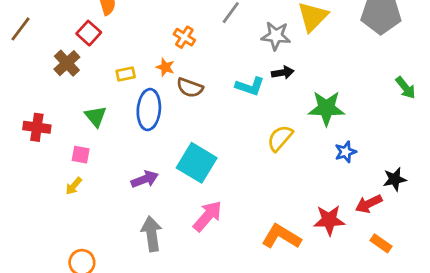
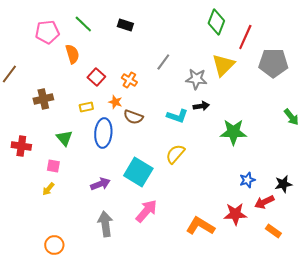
red square: (89, 33) -> (96, 77), moved
brown cross: (67, 63) -> (43, 99), turned 30
yellow semicircle: (280, 138) -> (175, 154), moved
blue star: (345, 152) -> (247, 180), moved

